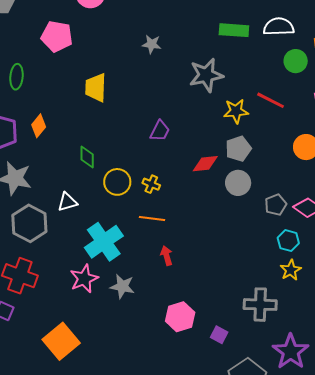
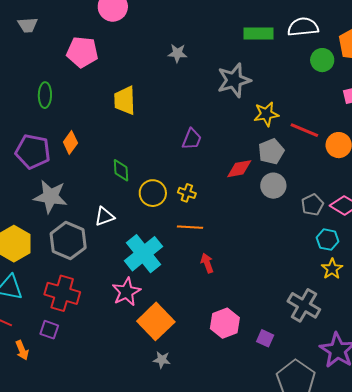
red line: (271, 100) -> (304, 130), moved
gray star: (122, 286) -> (162, 360), moved, size x0.7
gray cross: (260, 305) -> (304, 305), turned 32
orange square: (61, 341) -> (156, 321), moved

